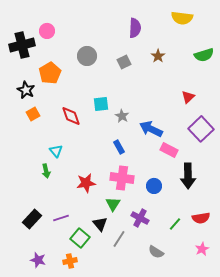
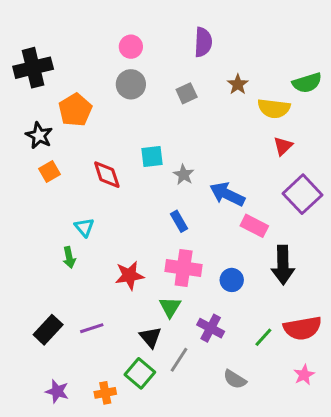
yellow semicircle: (182, 18) -> (274, 108), moved
pink circle: (47, 31) -> (131, 47), moved
red semicircle: (201, 218) -> (302, 328), size x1.4
green square: (80, 238) -> (140, 373), moved

